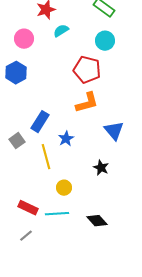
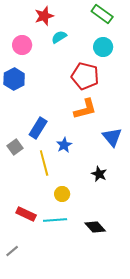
gray line: (26, 236) -> (12, 251), moved

